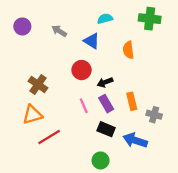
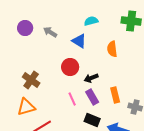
purple circle: (22, 26) -> (25, 28), moved

